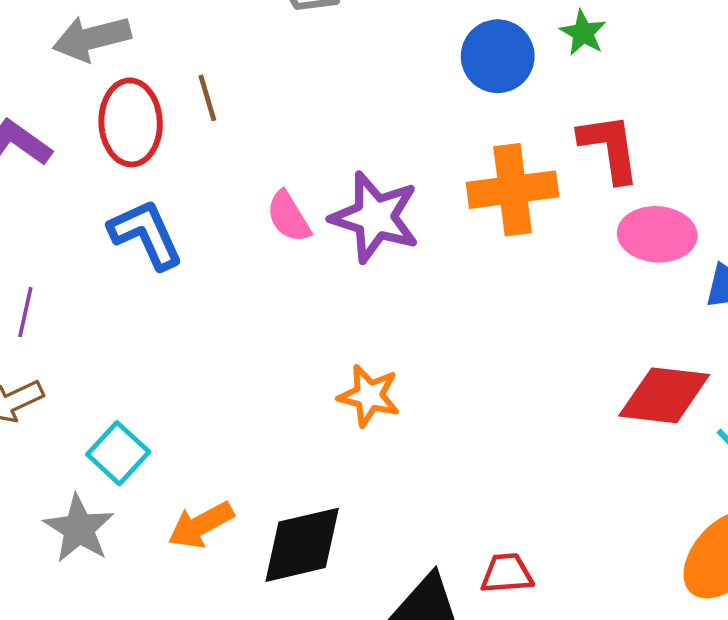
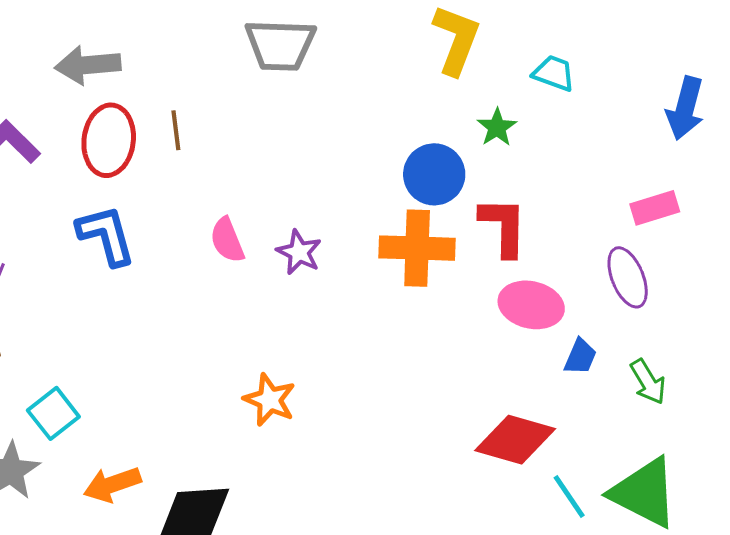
blue circle: (498, 56) -> (434, 174), moved
purple star: (375, 217) -> (299, 252), size x0.6

